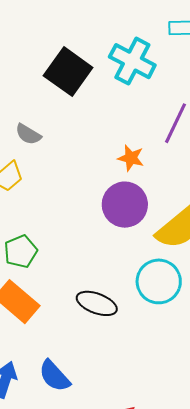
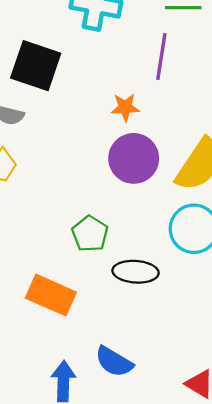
black square: (68, 72) -> (36, 66), moved
green pentagon: (21, 251) -> (90, 234), moved

